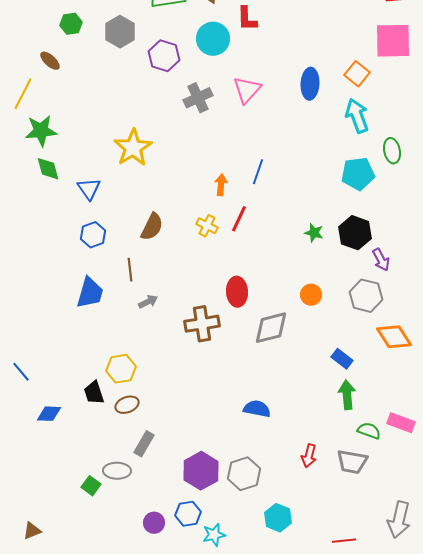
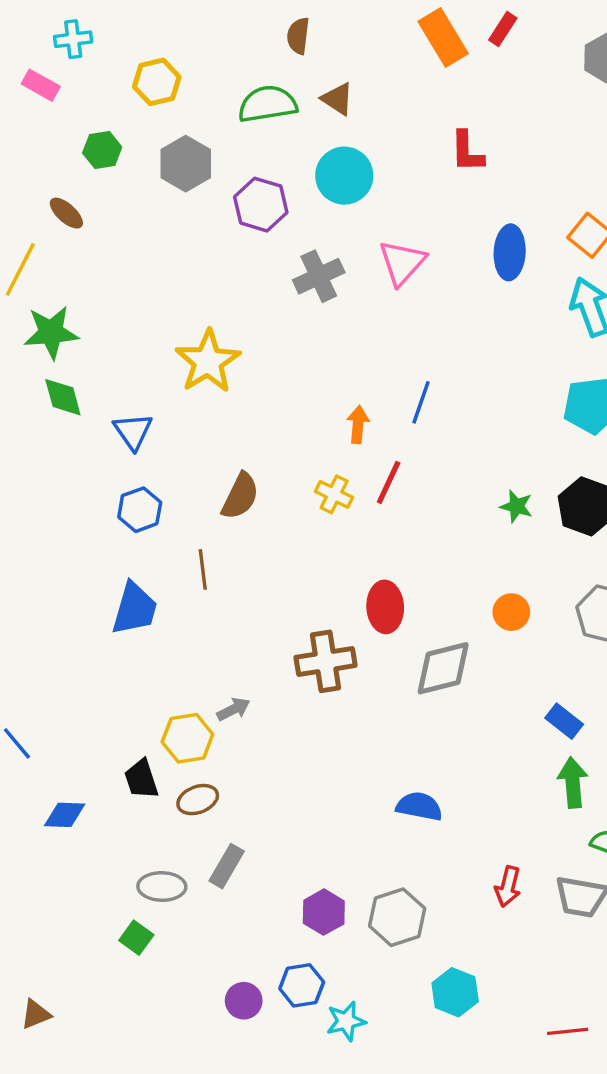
red L-shape: (247, 19) -> (467, 152), moved
gray arrow: (148, 302) -> (233, 709), moved
gray ellipse: (117, 471) -> (162, 887), moved
purple hexagon: (201, 471) -> (324, 912), size x0.7

